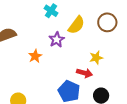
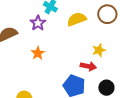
yellow semicircle: (76, 25) -> (77, 19), turned -144
purple star: (57, 40) -> (38, 23), moved

